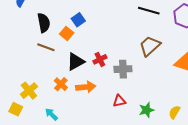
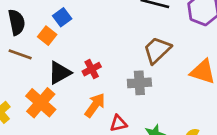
gray cross: (123, 69) -> (139, 83), moved
orange cross: (61, 84) -> (41, 103), size x1.6
orange arrow: (86, 87) -> (95, 105), moved, turned -48

